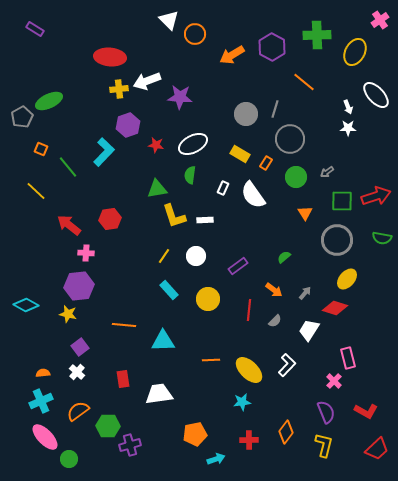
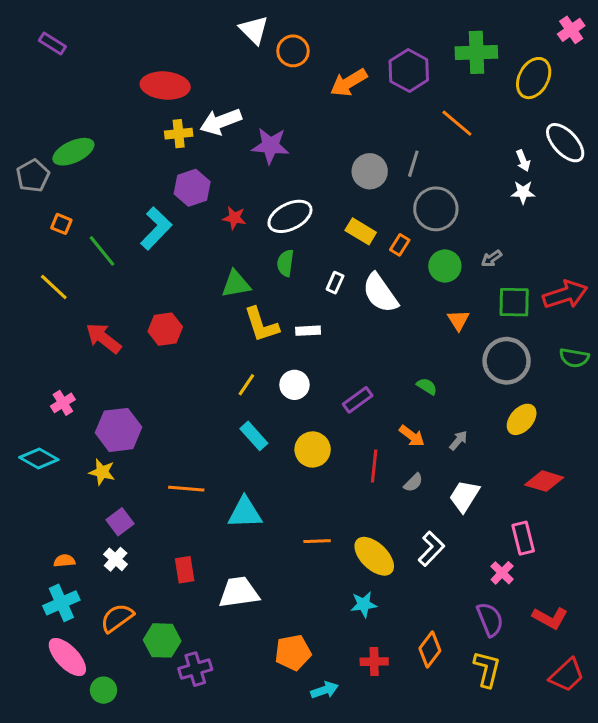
pink cross: (86, 253) -> (63, 403), moved, turned -35
green semicircle: (284, 257) -> (427, 386), turned 72
red diamond: (335, 308) -> (544, 481), moved

